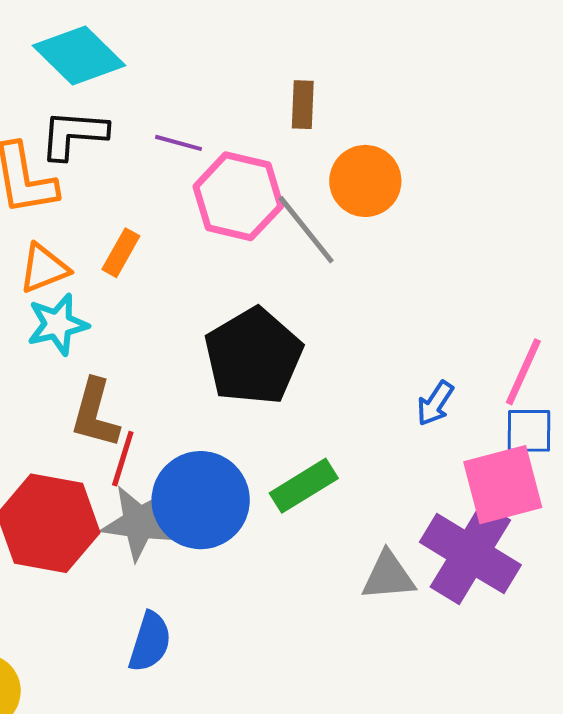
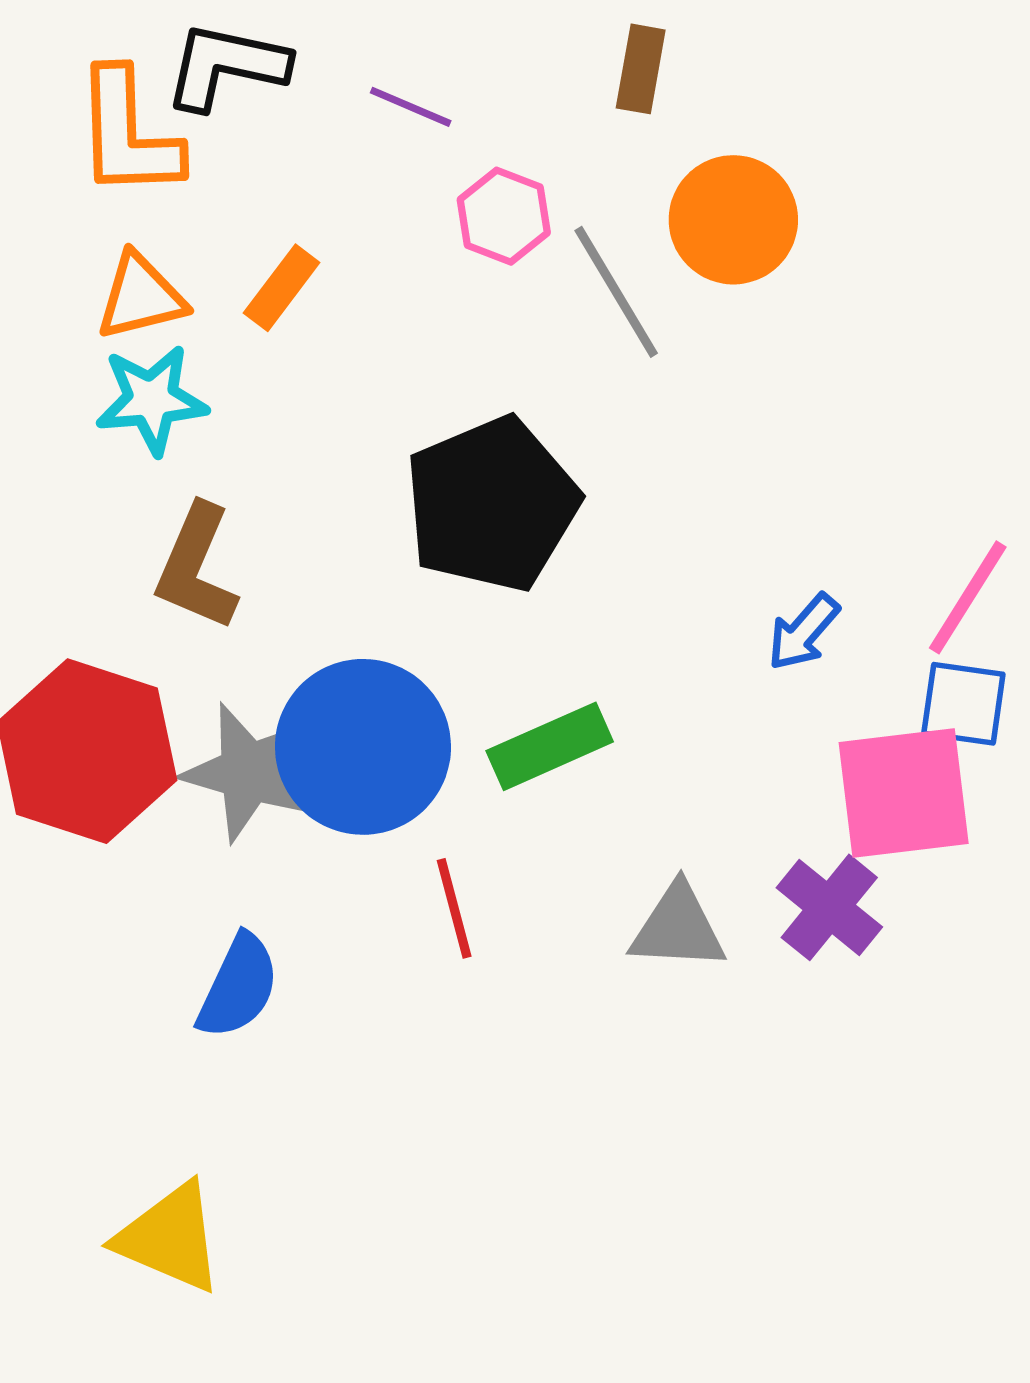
pink hexagon: (238, 196) -> (504, 216), size x0.6
red line: (123, 459) -> (454, 908), moved, turned -40
purple cross: (470, 554) -> (829, 907), size x0.6

